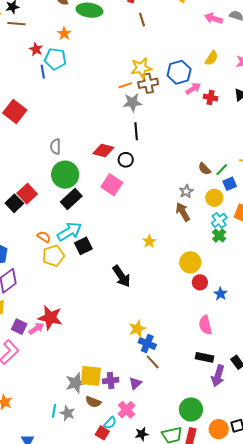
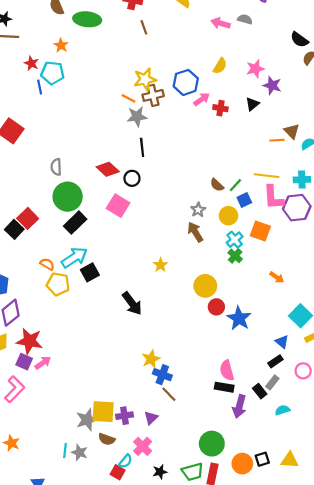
orange line: (125, 85) -> (129, 98), turned 48
red diamond: (103, 151) -> (108, 169), turned 30
yellow pentagon: (53, 256) -> (58, 284), turned 30
blue star: (221, 294) -> (239, 318), size x1.6
red star: (50, 318) -> (29, 341), moved
pink semicircle: (205, 325) -> (227, 370), moved

